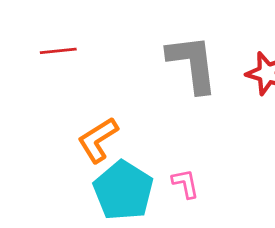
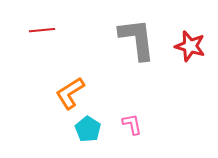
cyan pentagon: (123, 191) -> (88, 129), size x0.6

